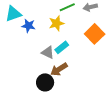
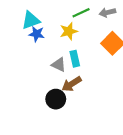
cyan triangle: (13, 14) -> (31, 20), moved
cyan rectangle: (62, 47) -> (75, 59), turned -64

